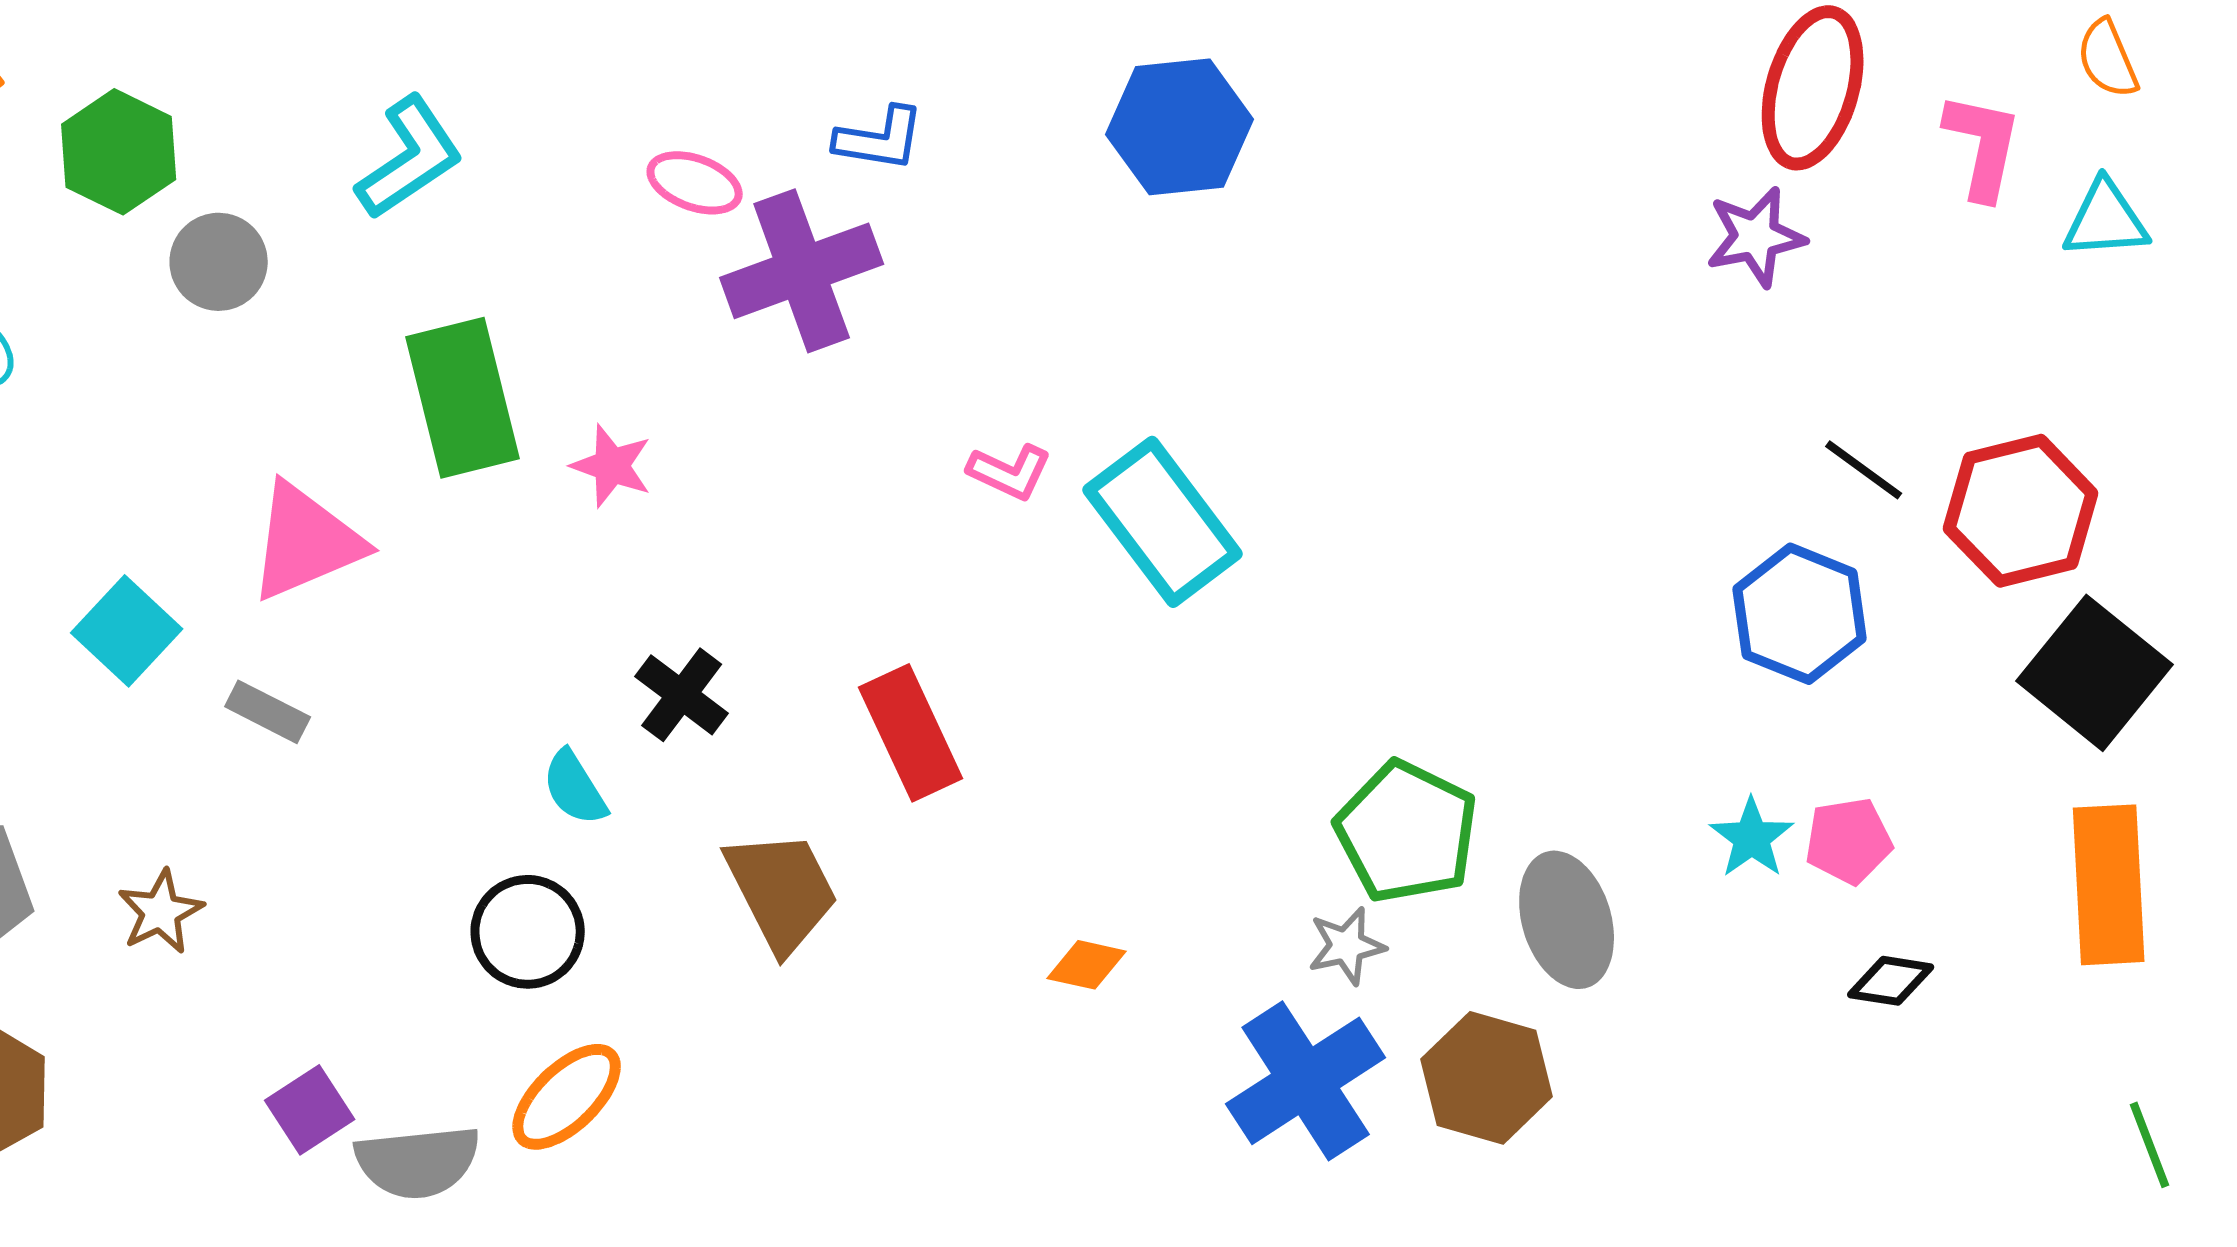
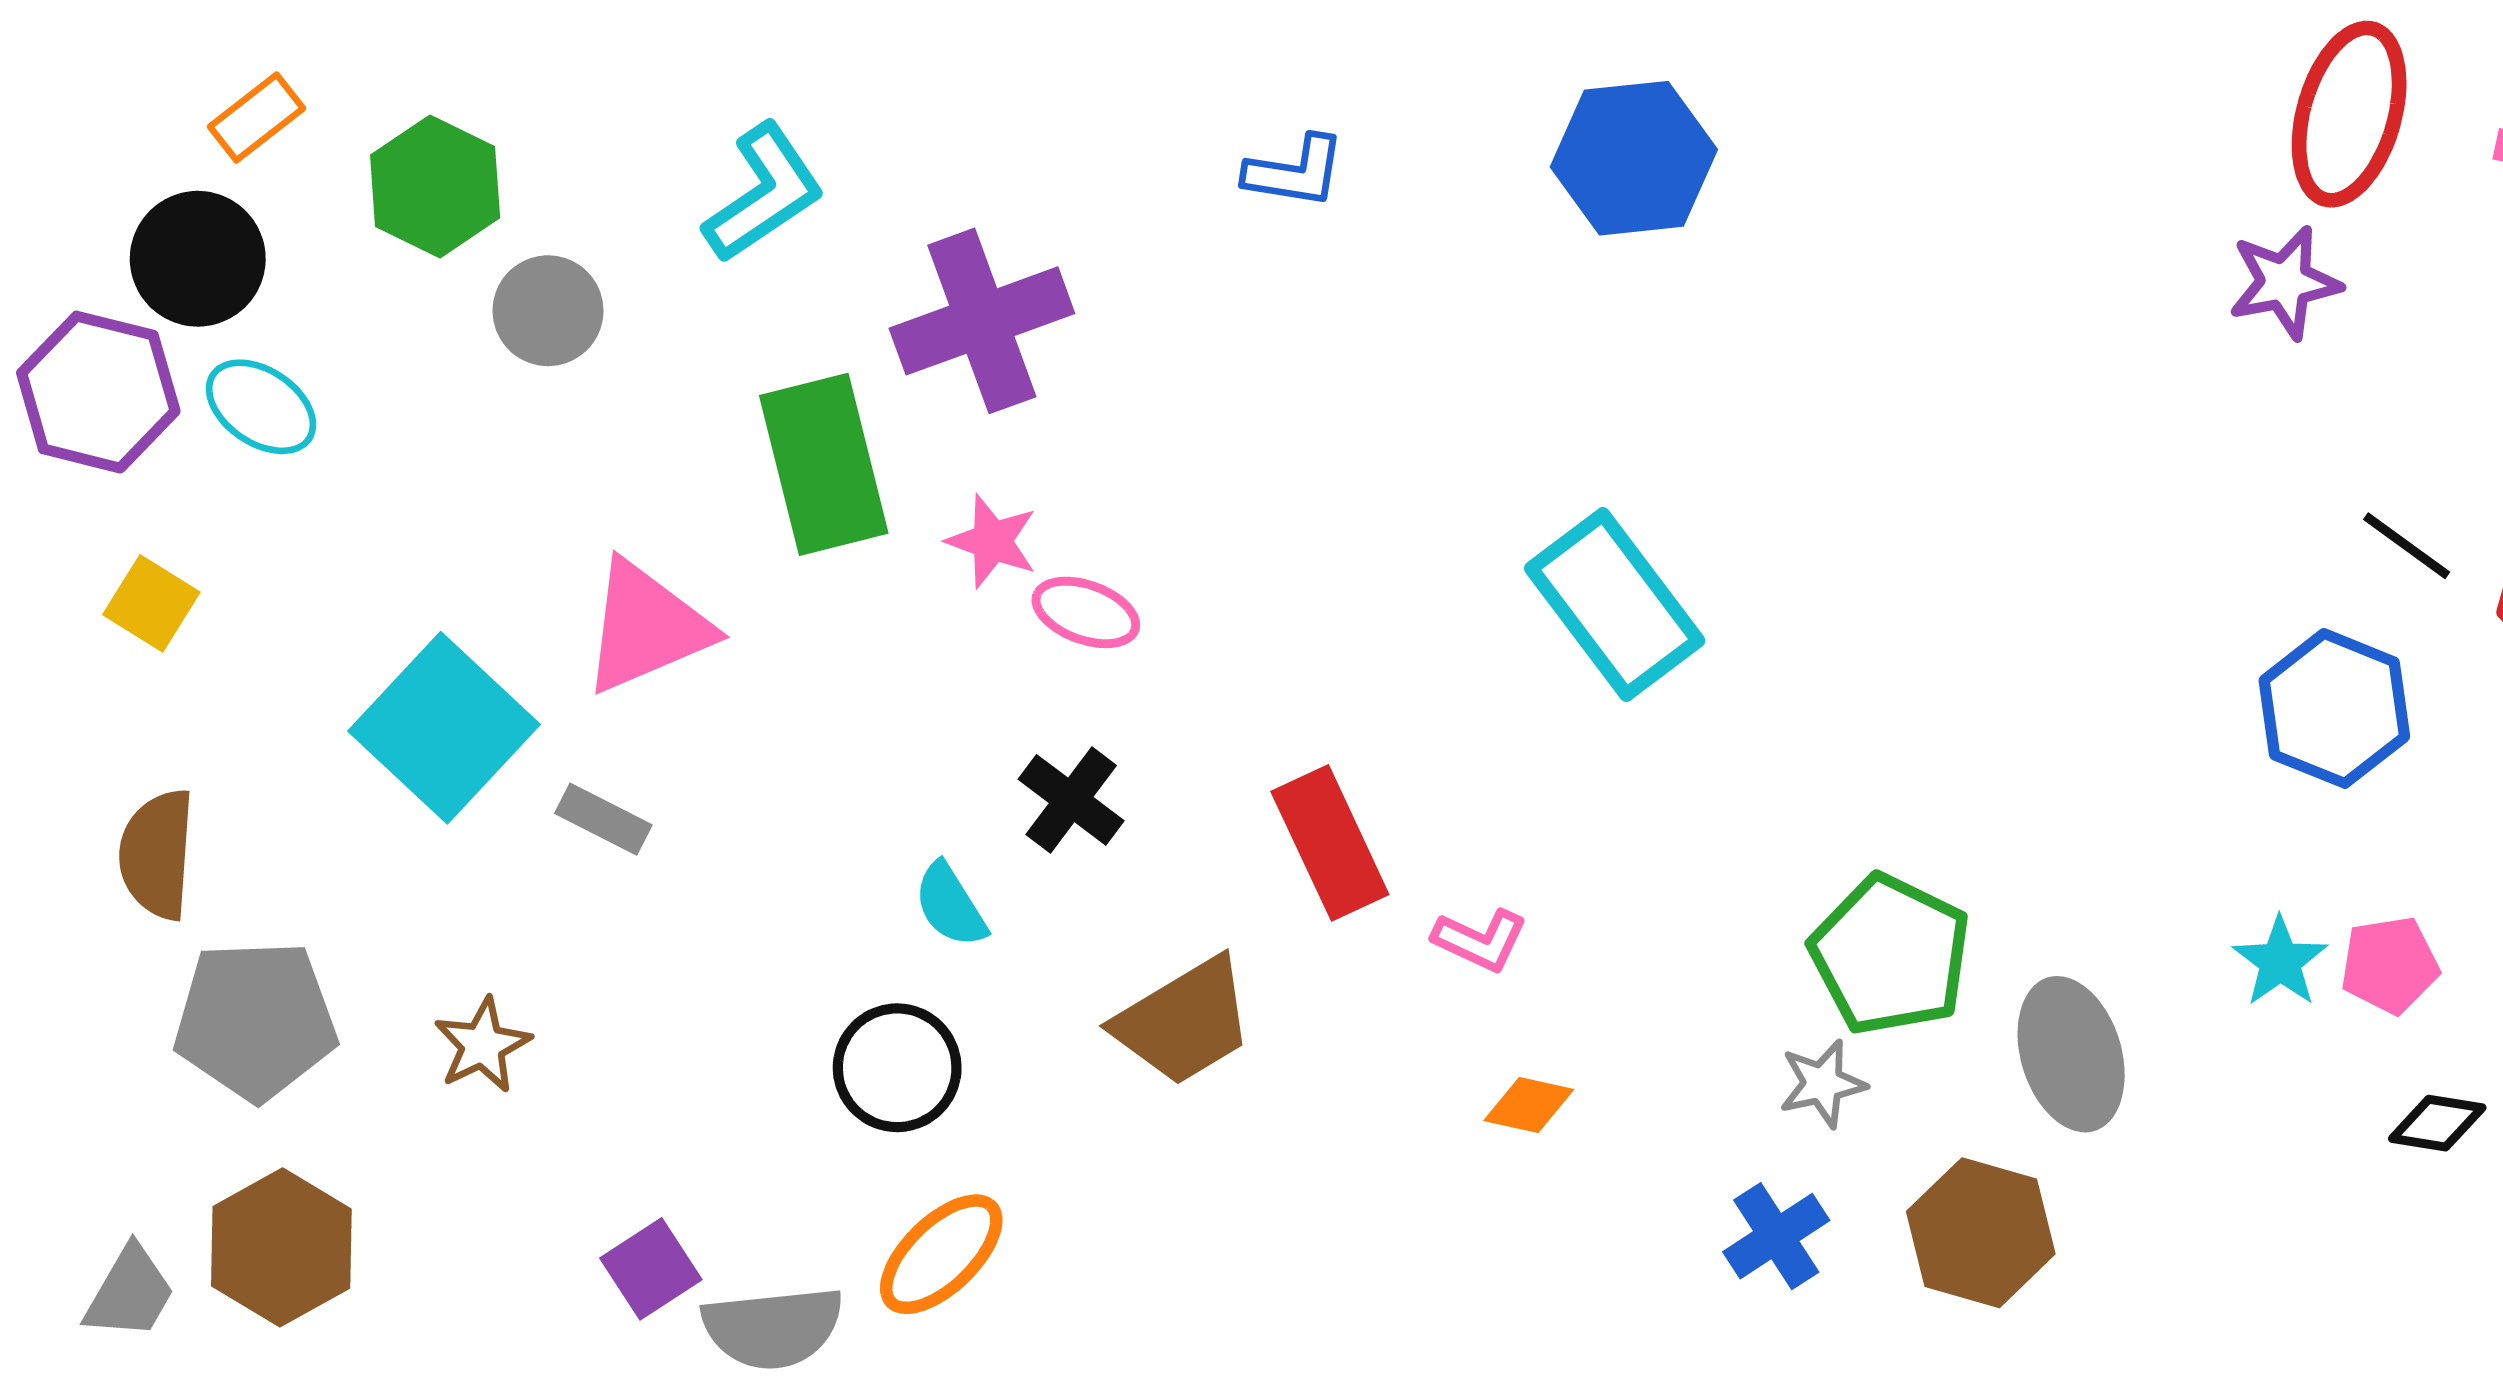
pink ellipse: (695, 183) -> (1086, 612), moved
purple cross: (802, 271) -> (982, 321), moved
pink L-shape: (1010, 472) -> (1480, 940), moved
cyan square: (127, 631) -> (444, 728), size x1.5
brown trapezoid: (782, 891) -> (1184, 1021), turned 86
blue cross: (1306, 1081) -> (1776, 1236), size x0.6

